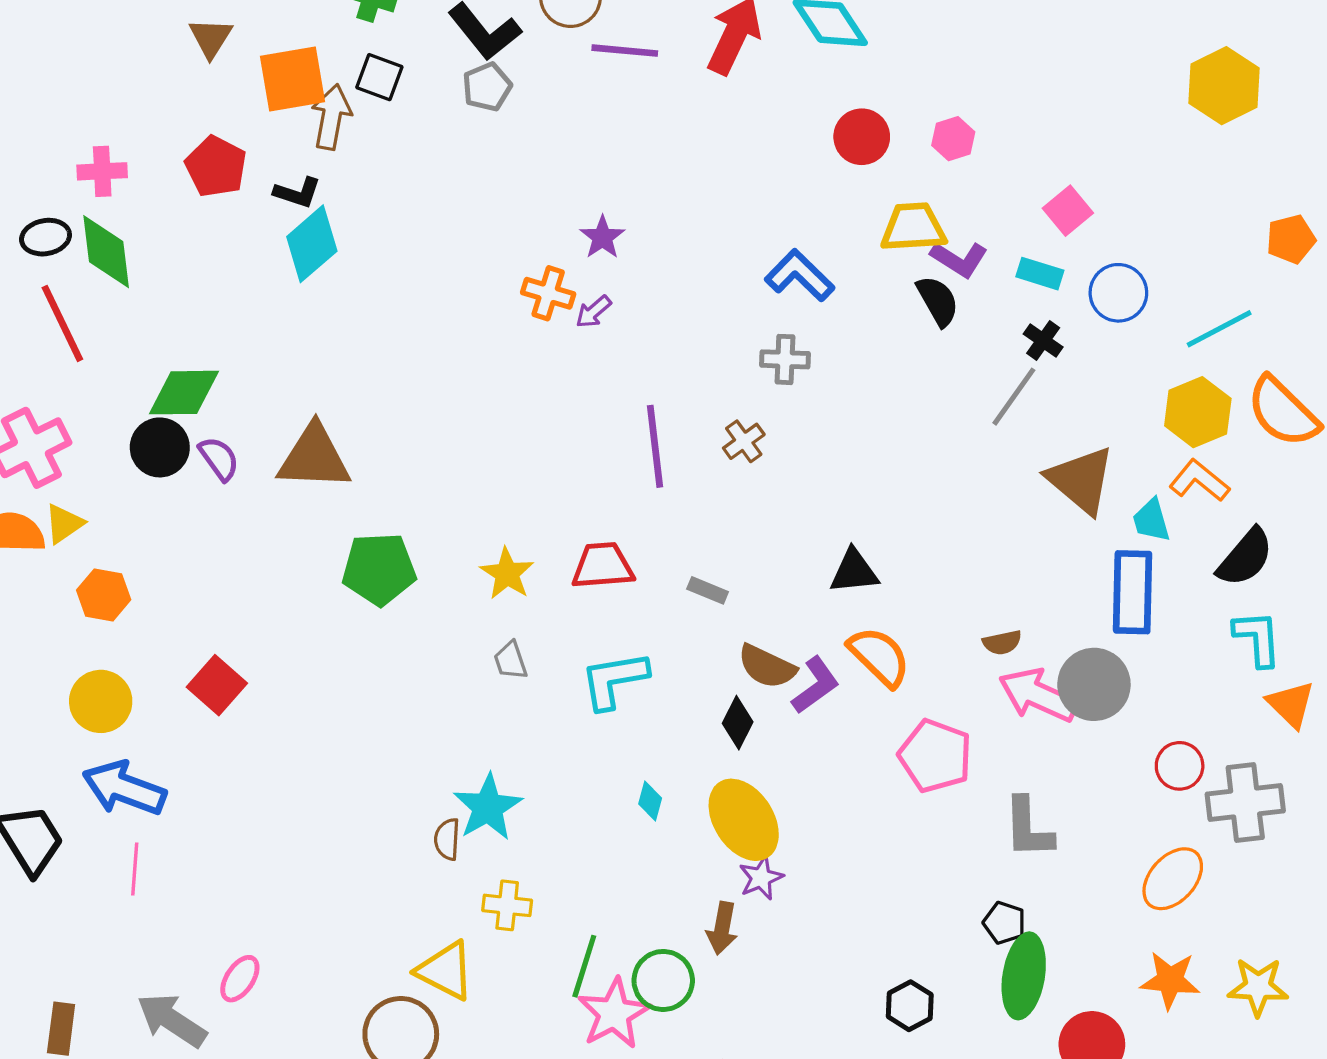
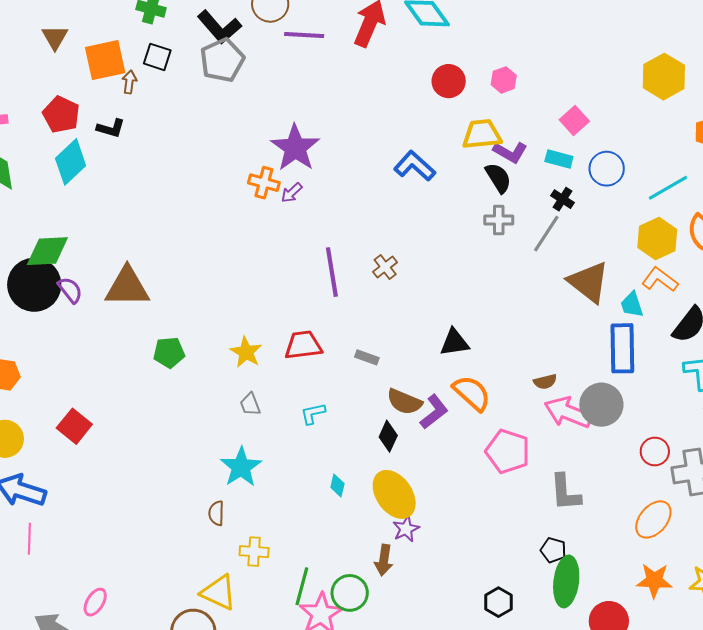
yellow hexagon: (1224, 86) -> (664, 77), moved
gray pentagon: (487, 87) -> (222, 60), size x1.5
brown arrow: (331, 117) -> (129, 82), size x0.6
purple star: (602, 237) -> (295, 148), size x1.8
cyan diamond: (312, 244) -> (71, 162), moved
gray cross: (785, 359) -> (499, 220), moved
black circle: (160, 447) -> (34, 285), size x1.5
green pentagon: (379, 569) -> (169, 352), size x0.7
cyan L-shape: (614, 680) -> (313, 414), size x0.6
cyan star: (488, 807) -> (241, 467), moved

